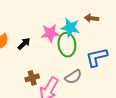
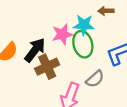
black arrow: (24, 44) -> (35, 50), size x1.6
brown cross: (32, 78) -> (47, 67), moved, size x1.5

